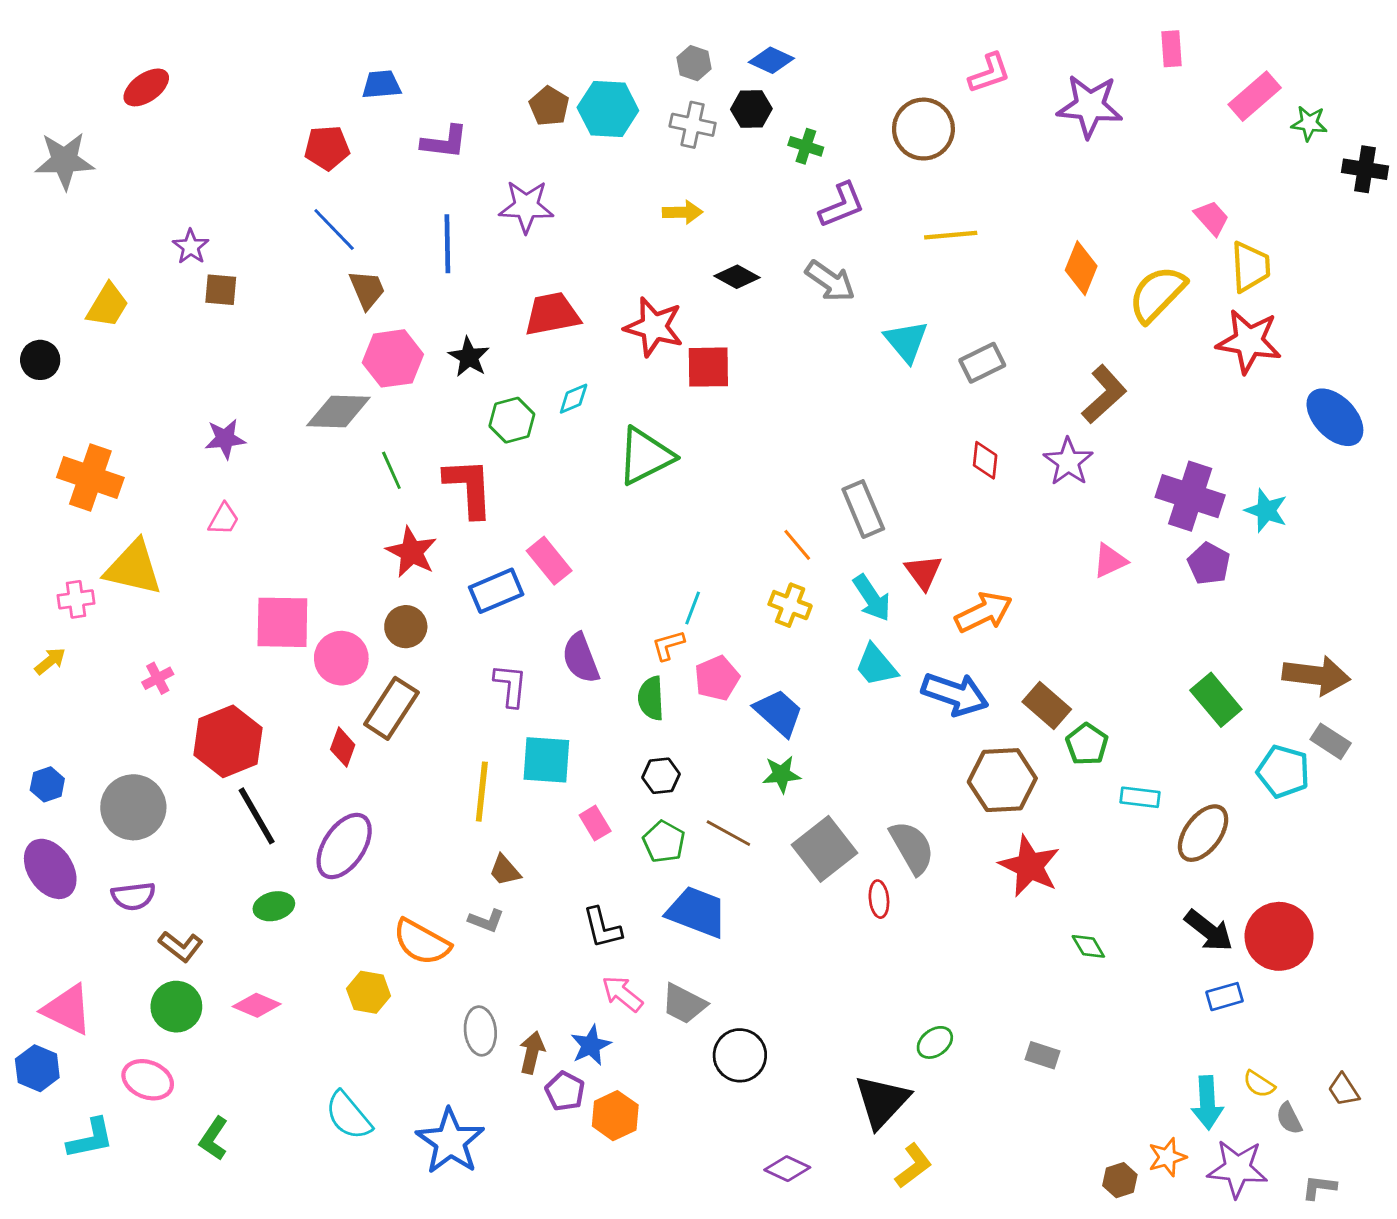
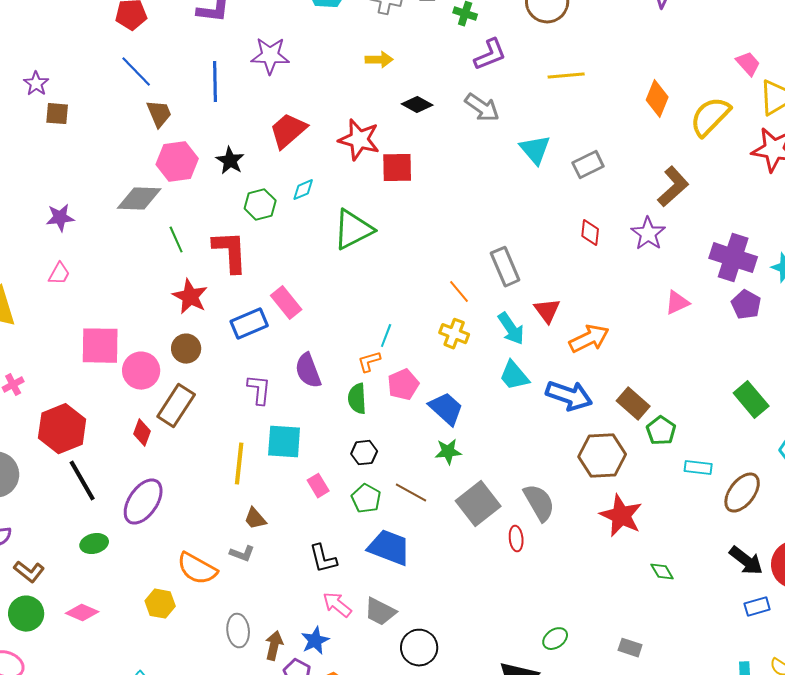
red trapezoid: (552, 314) -> (288, 131), turned -30

